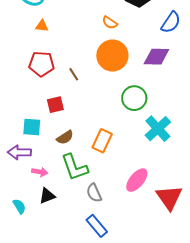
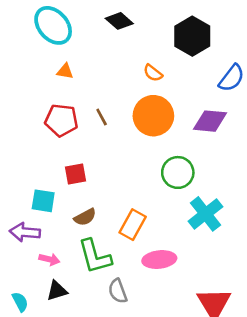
brown line: (74, 74) -> (102, 117), moved
pink ellipse: (137, 180) -> (159, 260), moved, turned 40

